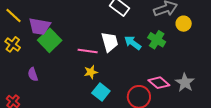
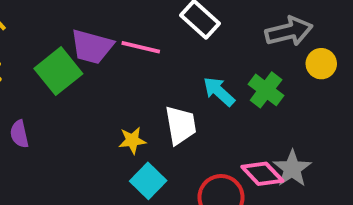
purple trapezoid: (40, 26) -> (92, 47), moved
white trapezoid: (110, 42) -> (181, 125), moved
pink line: (88, 51) -> (141, 47), moved
gray star: (185, 83) -> (292, 169), moved

